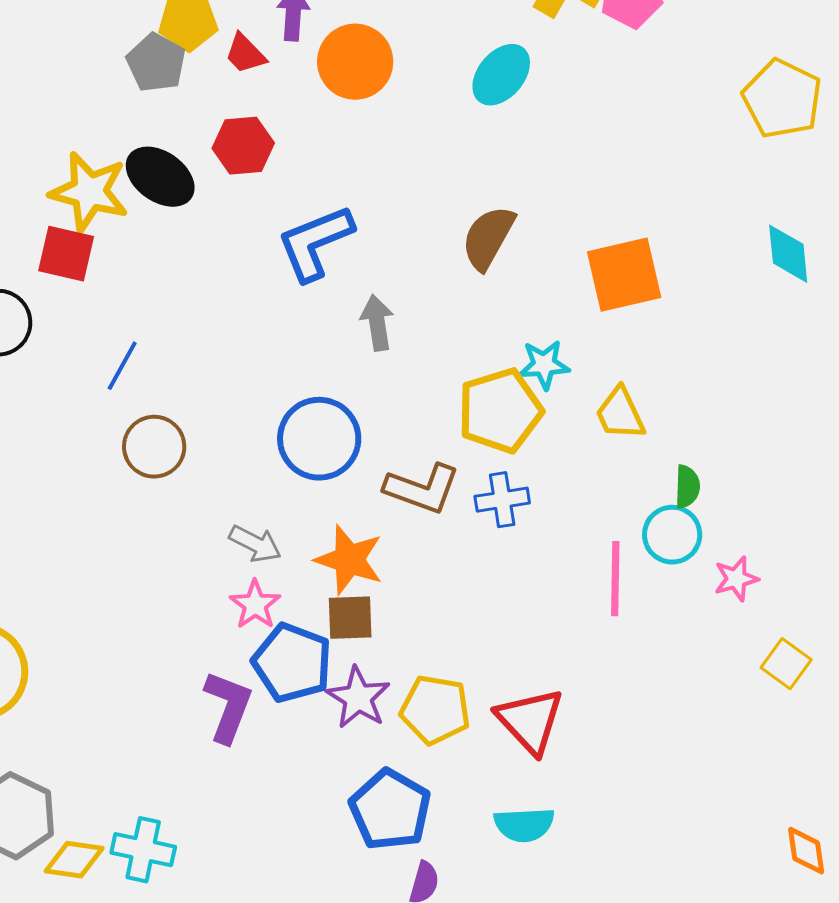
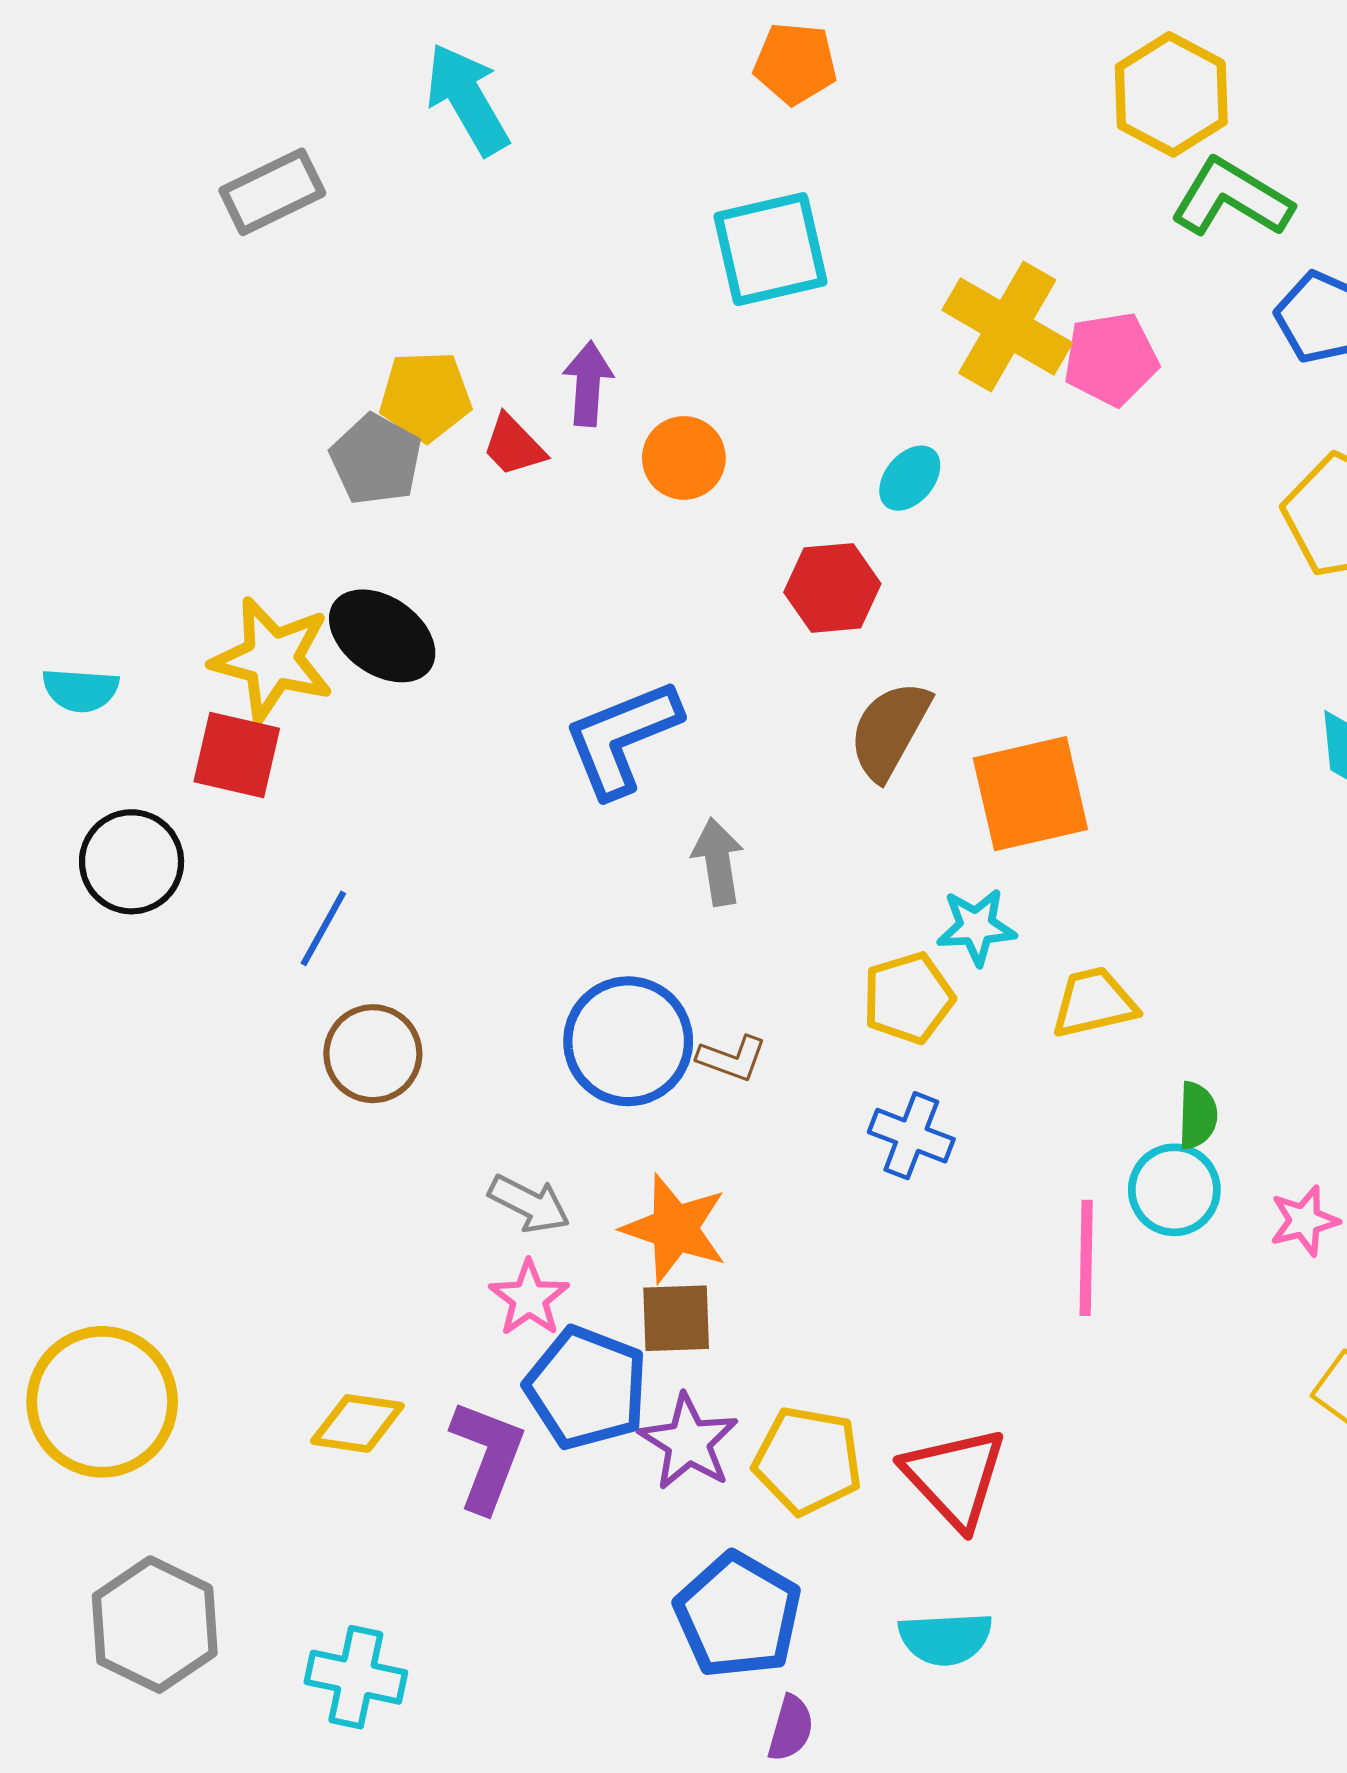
orange circle: (355, 62) -> (684, 458), size x0.7
cyan ellipse: (501, 75) -> (910, 478), size x0.7
red hexagon: (243, 146) -> (832, 588), moved
orange square: (624, 275) -> (1030, 794), moved
yellow pentagon: (500, 411) -> (908, 998), size x0.7
yellow trapezoid: (620, 414) -> (1094, 1003), turned 102
brown L-shape: (422, 489) -> (732, 1058), moved, size x0.6
blue cross: (502, 500) -> (911, 1136), turned 30
pink star: (736, 579) -> (1304, 1221), moved
yellow diamond: (74, 860) -> (357, 1423), moved

